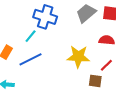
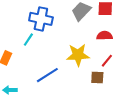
blue line: (31, 59) -> (47, 75), moved

